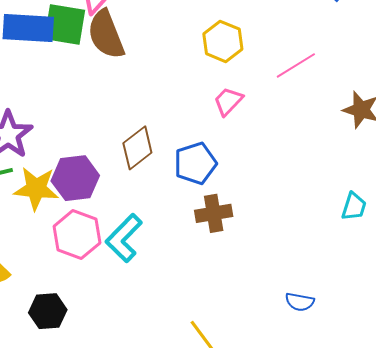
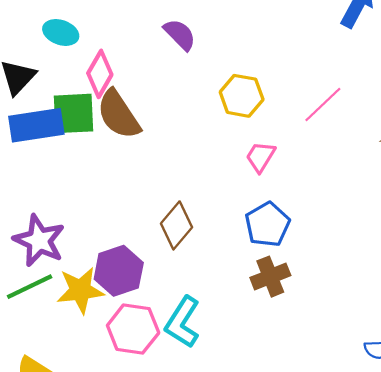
blue pentagon: (195, 163) -> (267, 224), moved

